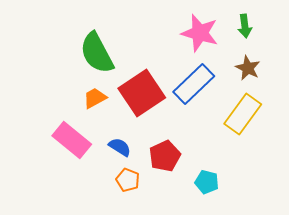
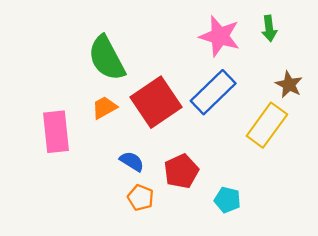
brown star: (248, 68) -> (289, 84), moved
pink rectangle: (72, 140) -> (56, 132), moved, turned 45

